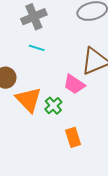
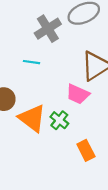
gray cross: (34, 17) -> (48, 29), moved

